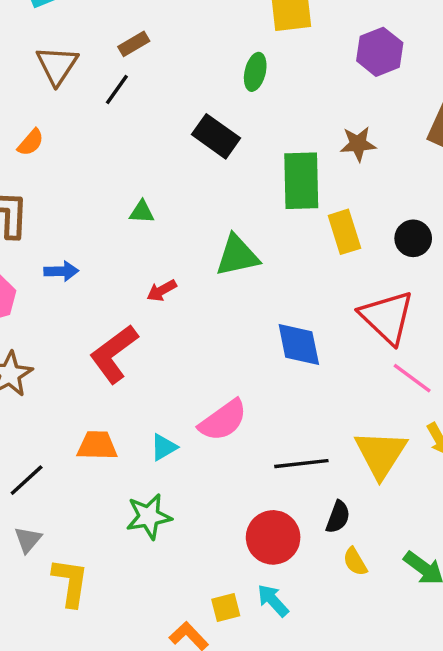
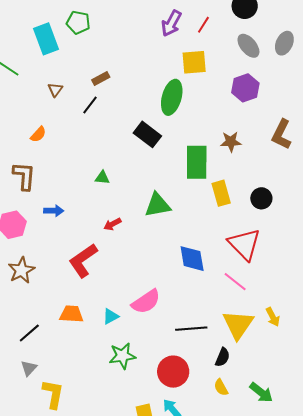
brown triangle: (57, 65) -> (55, 90), size x0.6
green ellipse: (255, 72) -> (172, 97), size x1.6
pink line: (412, 378) -> (235, 282), moved
green star: (149, 517) -> (122, 356), moved
black semicircle: (338, 517) -> (223, 357), moved

